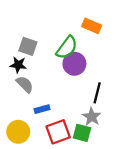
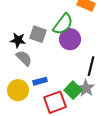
gray square: (28, 46) -> (38, 34), moved
yellow circle: (18, 132) -> (18, 90), moved
green square: (82, 133) -> (73, 90), moved, turned 30

